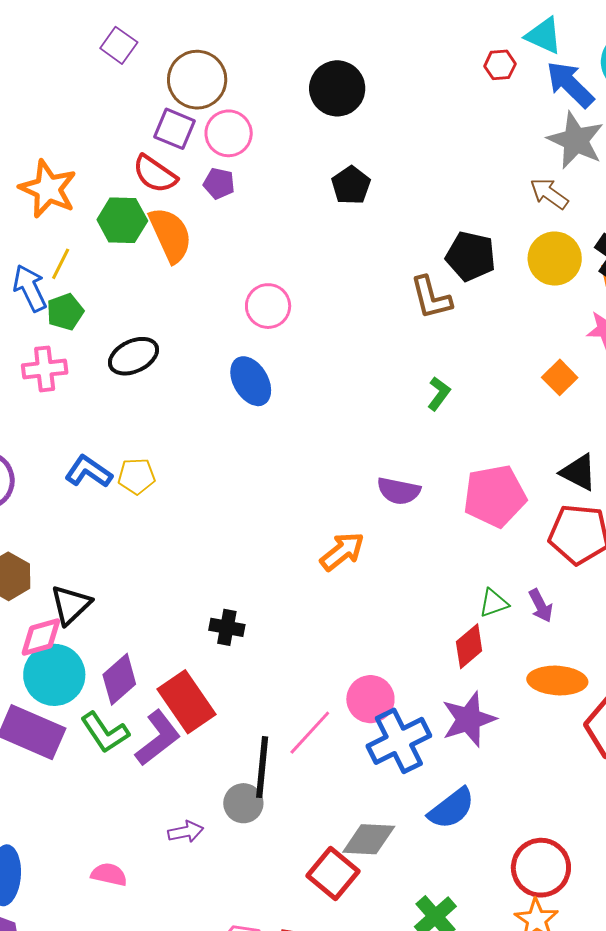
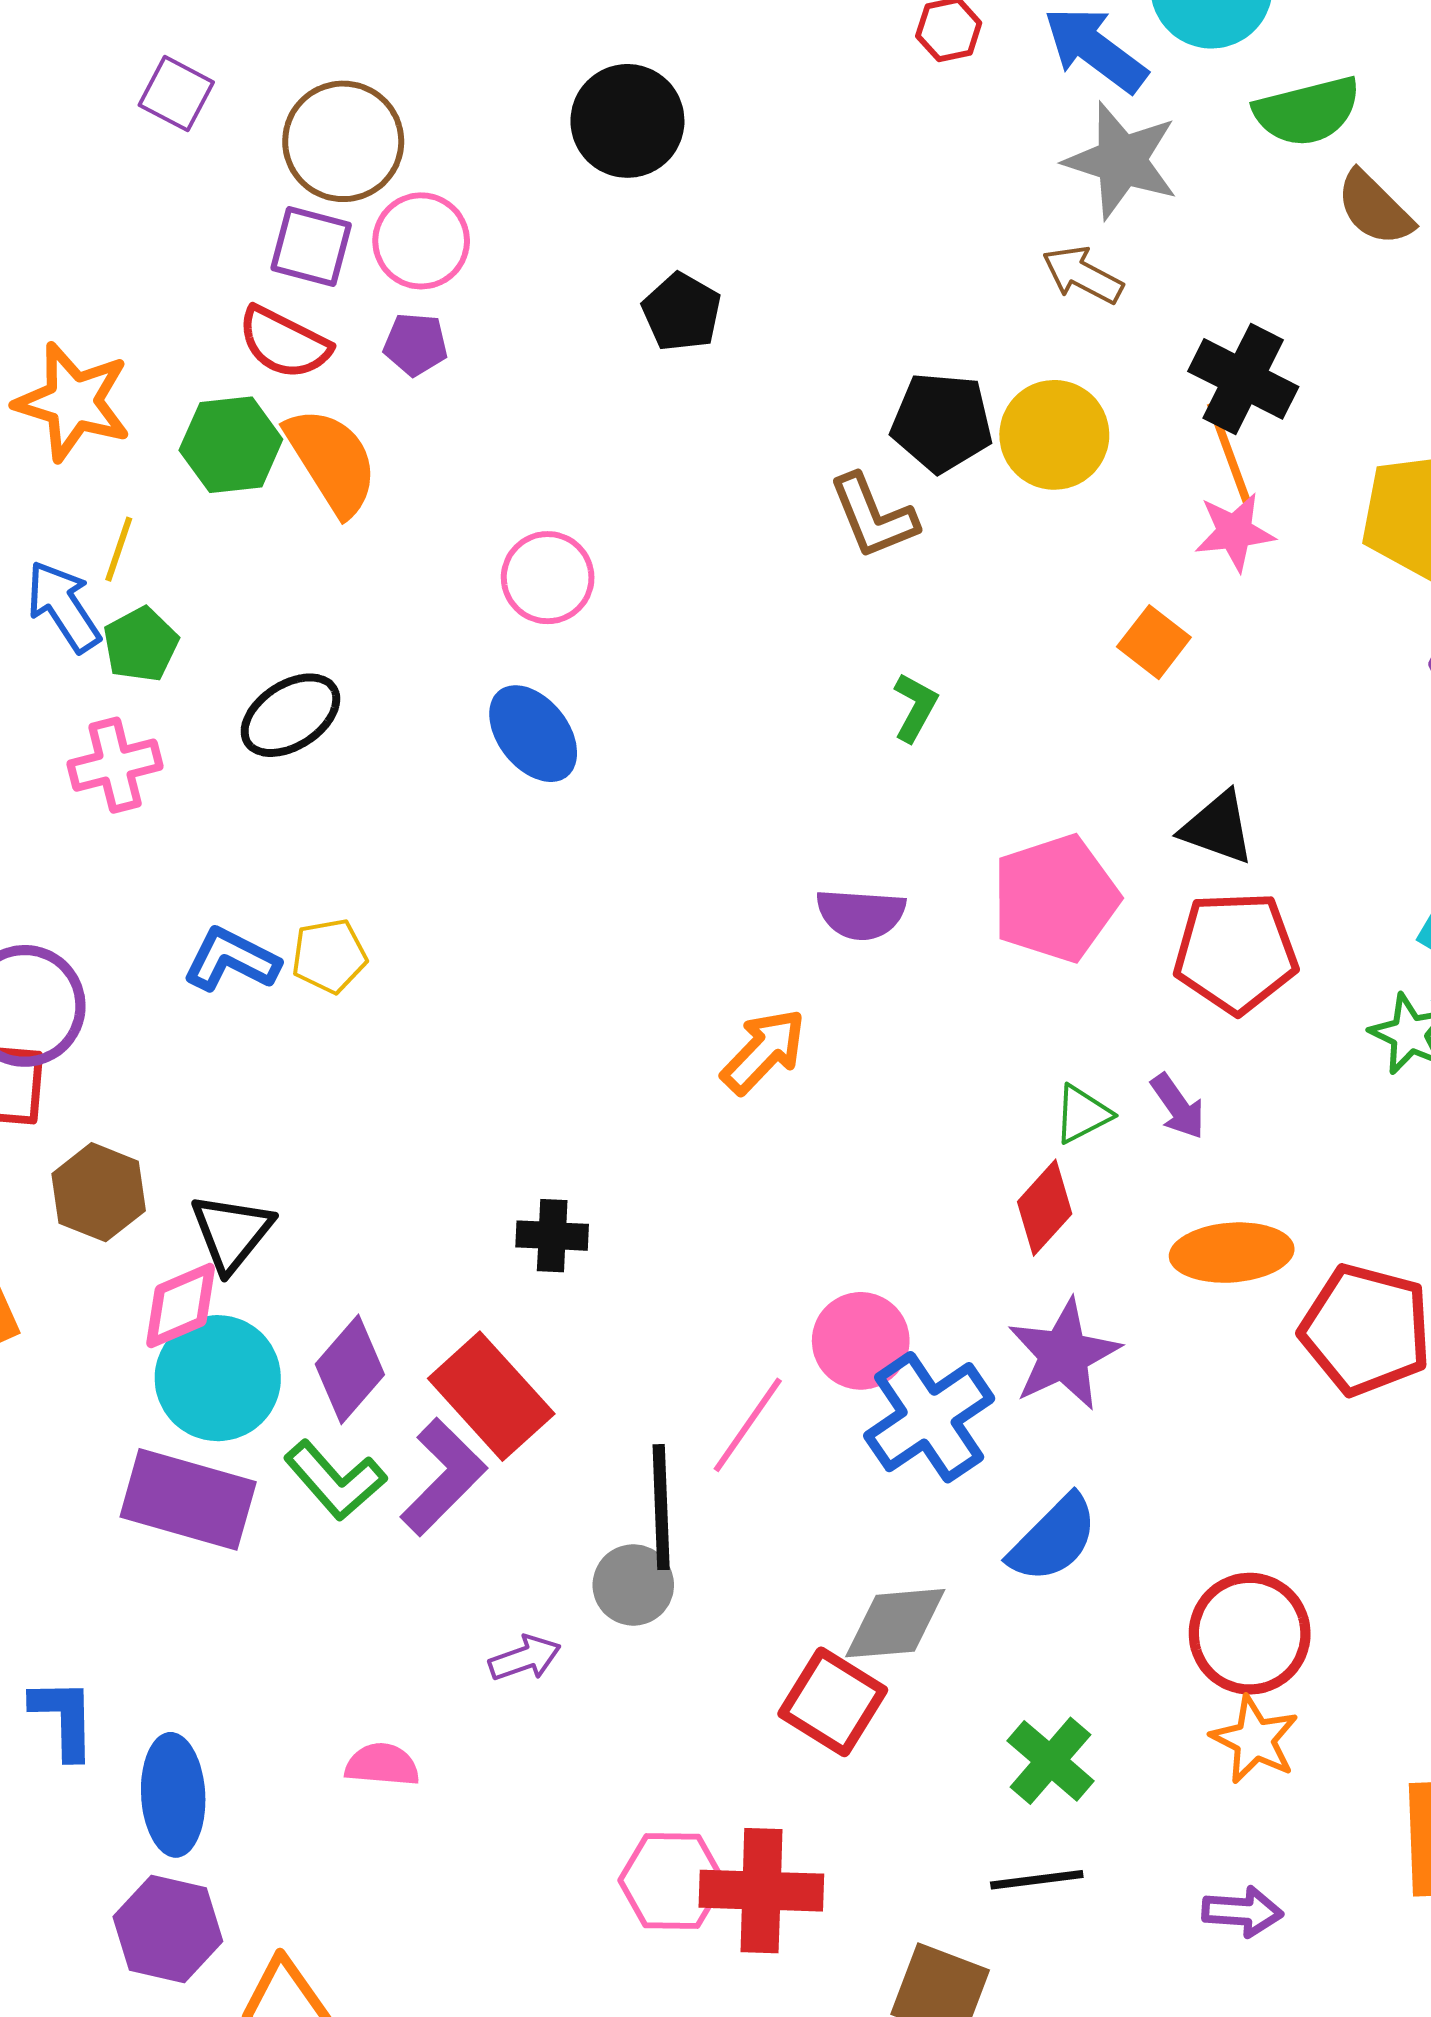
yellow circle: (555, 259) -> (1054, 435), moved

